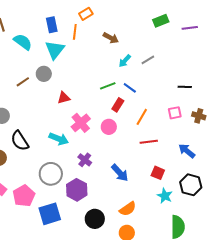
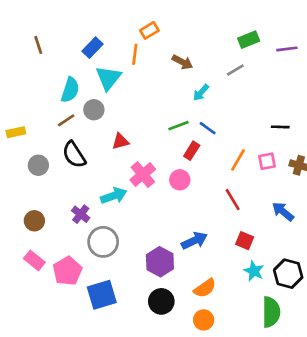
blue rectangle: (52, 25) -> (93, 48), moved, turned 56
cyan semicircle: (23, 42) -> (70, 90), moved, turned 72
gray line: (148, 60) -> (235, 70), moved
orange line: (142, 117) -> (238, 160), moved
cyan arrow: (59, 139) -> (114, 196), turned -42
black semicircle: (20, 141) -> (74, 155), moved
red line: (149, 142) -> (233, 200), turned 66
purple cross: (85, 160) -> (81, 214), moved
blue arrow: (120, 173) -> (194, 241), turned -72
black hexagon: (191, 185) -> (288, 274), moved
purple hexagon: (77, 190) -> (160, 262), moved

